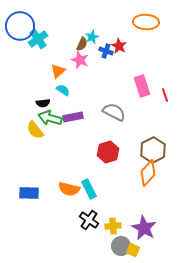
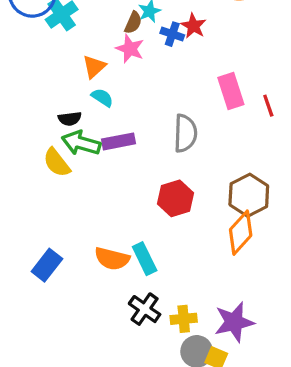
gray semicircle: (114, 112) -> (185, 133), turned 65
blue rectangle: (29, 193) -> (47, 265), turned -54
purple star: (144, 228) -> (234, 322), turned 30

